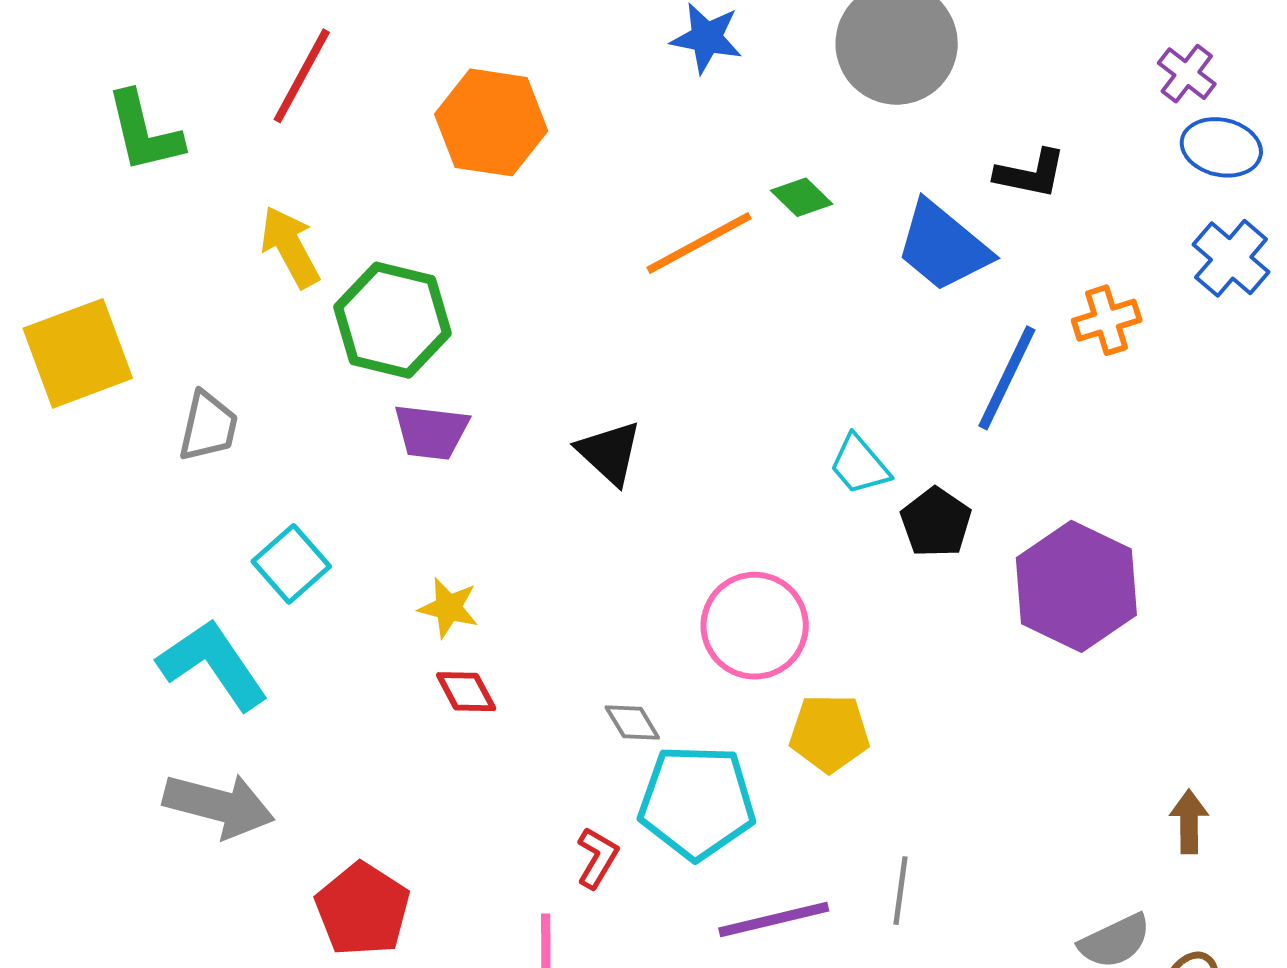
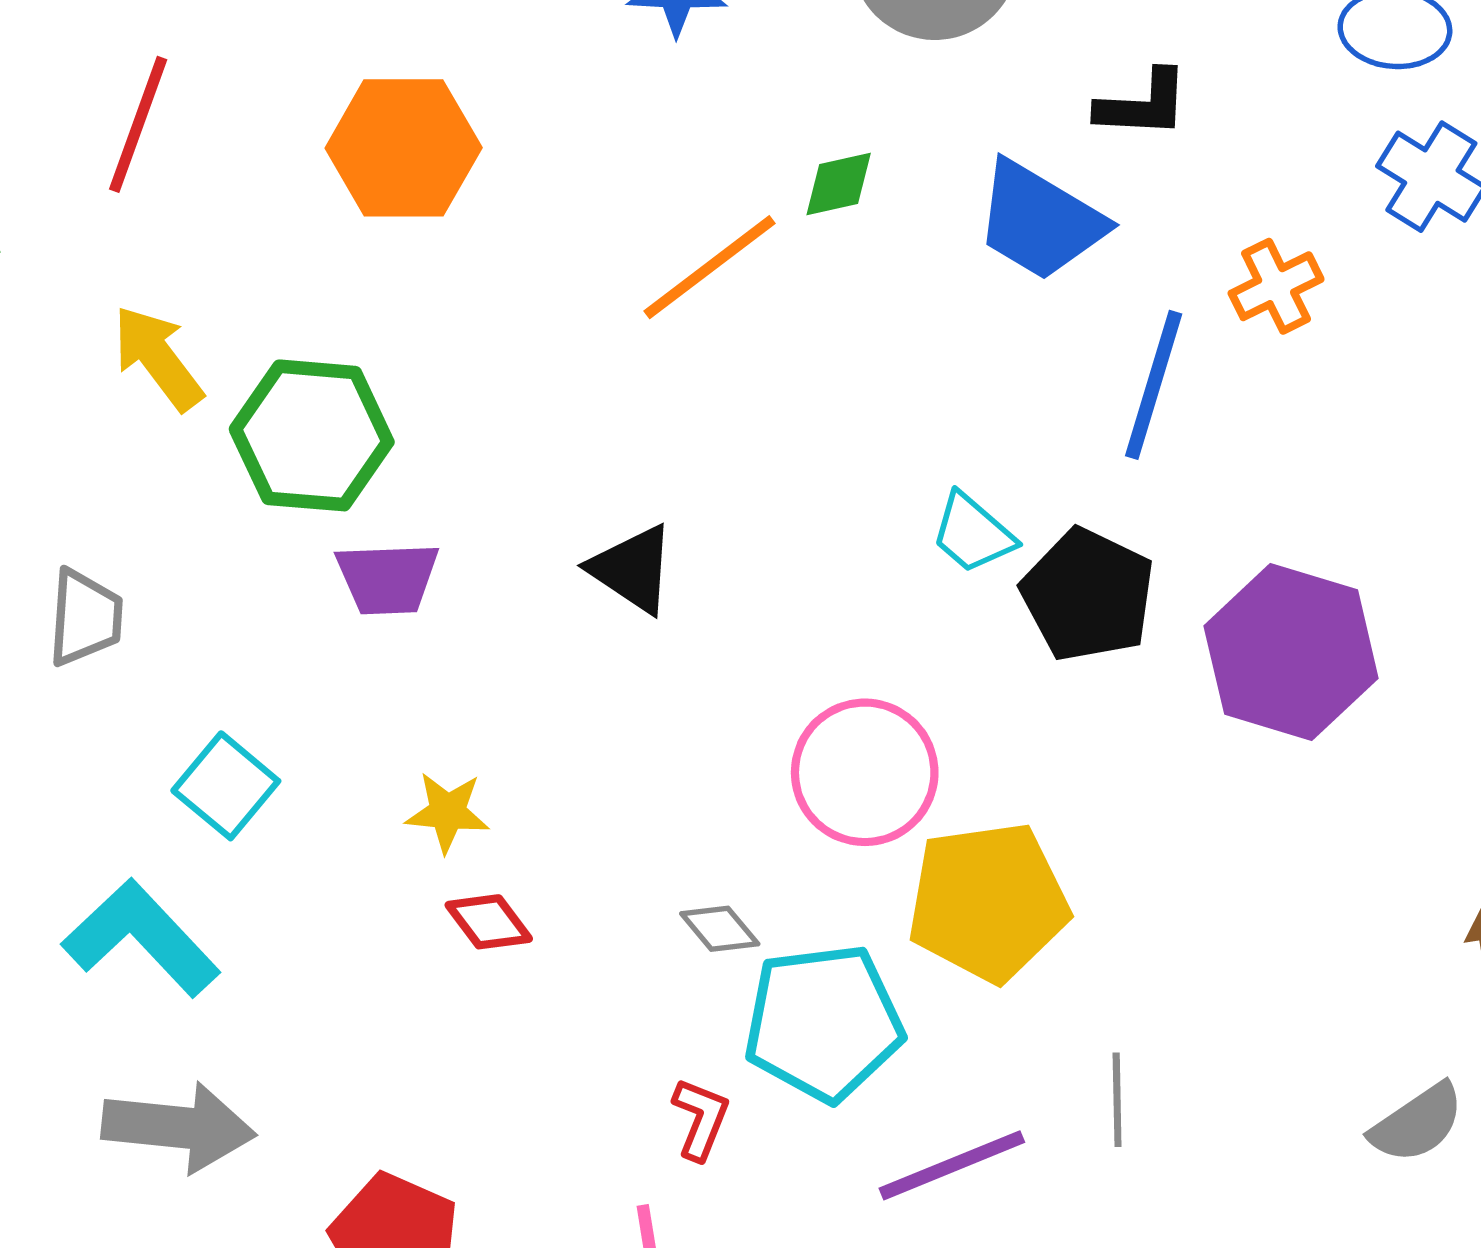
green diamond: (802, 197) -> (839, 184), turned -48
black pentagon: (936, 522) -> (1088, 595), size x1.4
yellow pentagon: (829, 733) -> (988, 902), size x1.5

